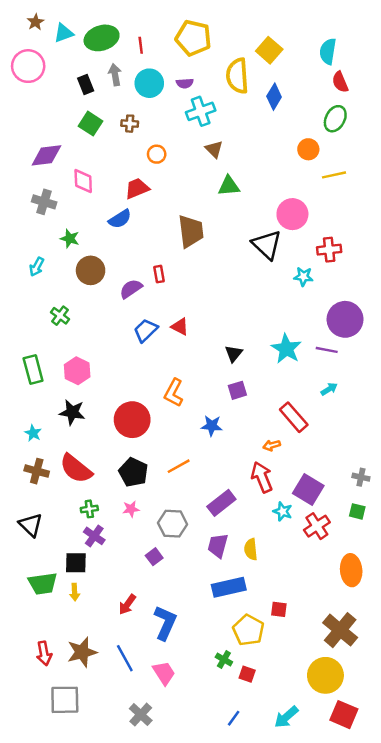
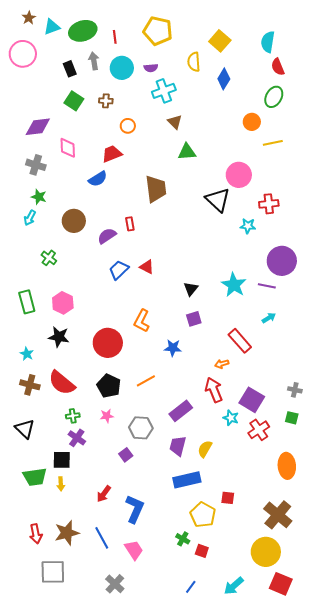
yellow semicircle: (237, 76) -> (194, 62), size x0.7
green star: (70, 239) -> (39, 197), moved
yellow semicircle: (251, 549) -> (205, 449), turned 36

